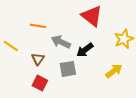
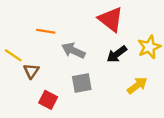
black arrow: (85, 50) -> (117, 54), moved
brown triangle: (38, 59) -> (31, 71), moved

